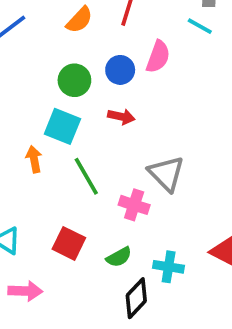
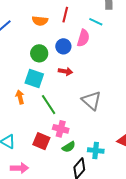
orange semicircle: (79, 20) -> (40, 21), turned 56
cyan line: (200, 26) -> (96, 22), moved
pink cross: (134, 205) -> (61, 129), moved

